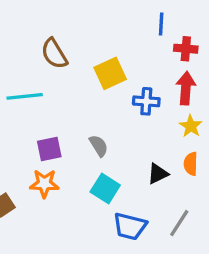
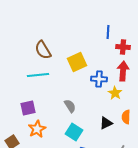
cyan line: (25, 96) -> (38, 75), moved
yellow star: (191, 126) -> (115, 93), moved
purple square: (49, 149) -> (28, 108), moved
orange star: (44, 184) -> (37, 129), turned -30

